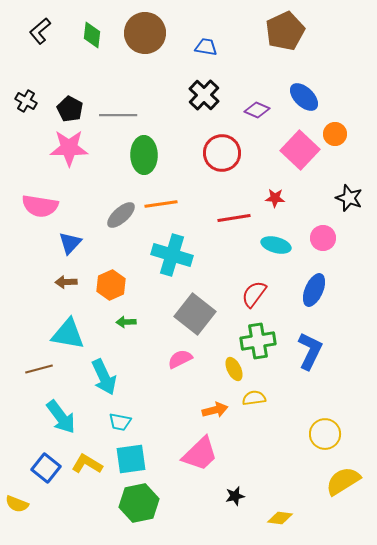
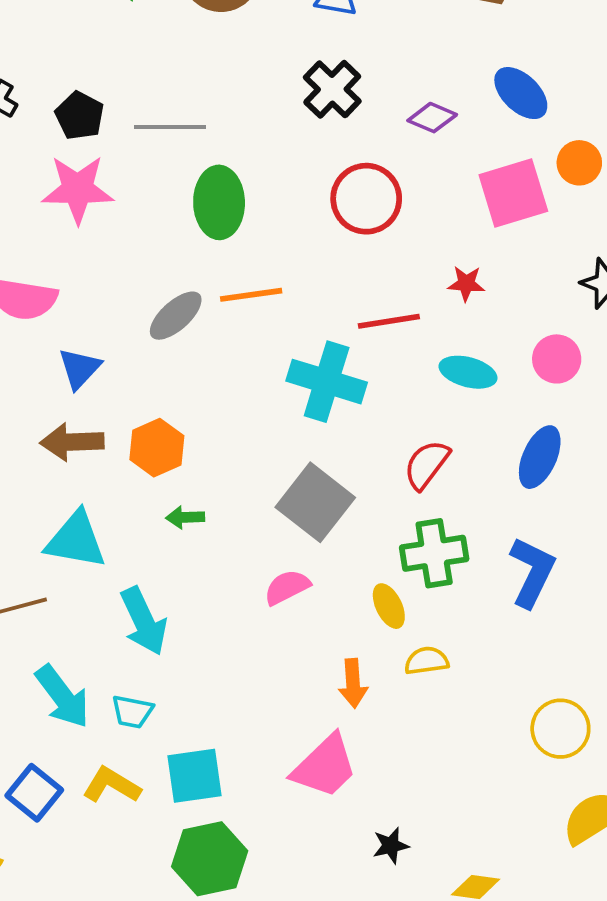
pink square: (300, 150) -> (513, 193), turned 30
cyan cross: (172, 255) -> (327, 382), moved
brown arrow: (66, 282) -> (72, 442), size x1.5
orange arrow: (215, 410) -> (353, 683), turned 100
cyan trapezoid: (120, 422) -> (132, 712), moved

